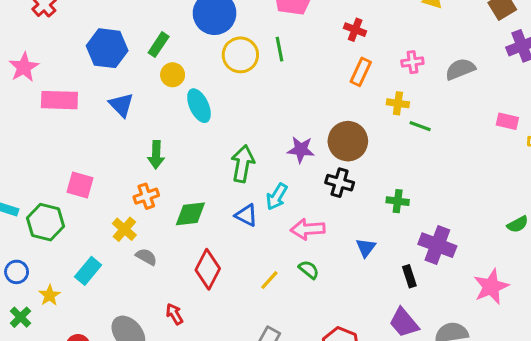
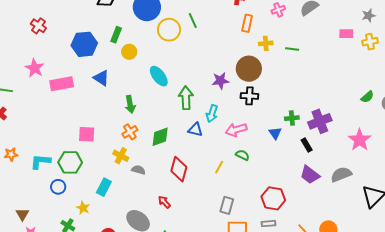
yellow cross: (398, 103) -> (266, 43), moved
cyan ellipse: (199, 106) -> (159, 76), moved
green cross: (398, 201) -> (292, 118), moved
purple cross: (437, 245) -> (320, 121), turned -30
blue circle: (17, 272) -> (58, 187), moved

